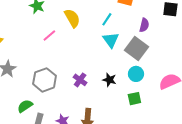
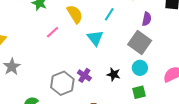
cyan triangle: (111, 40) -> (95, 38), moved
gray hexagon: (45, 80) -> (62, 83), moved

